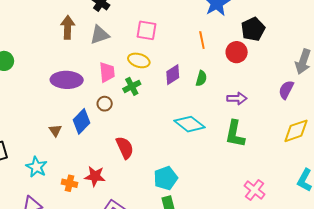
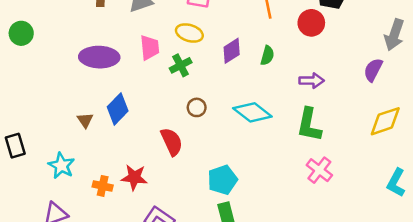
brown circle: (105, 104) -> (197, 107), moved
pink cross: (255, 190) -> (319, 170), moved

